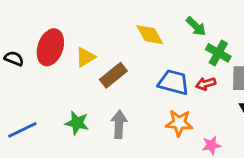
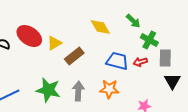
red ellipse: (50, 47) -> (29, 36), turned -75
green star: (77, 123) -> (48, 90), size x1.4
orange star: (179, 123) -> (109, 89), moved

